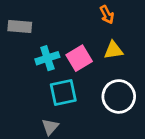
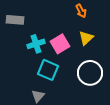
yellow triangle: (113, 50) -> (86, 38), turned -35
cyan square: (63, 92) -> (48, 70), turned 35

